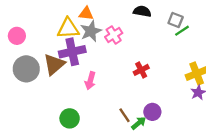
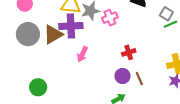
purple circle: (152, 112) -> (123, 76), moved
brown line: (124, 115) -> (139, 79), moved
green circle: (70, 118) -> (38, 87), moved

